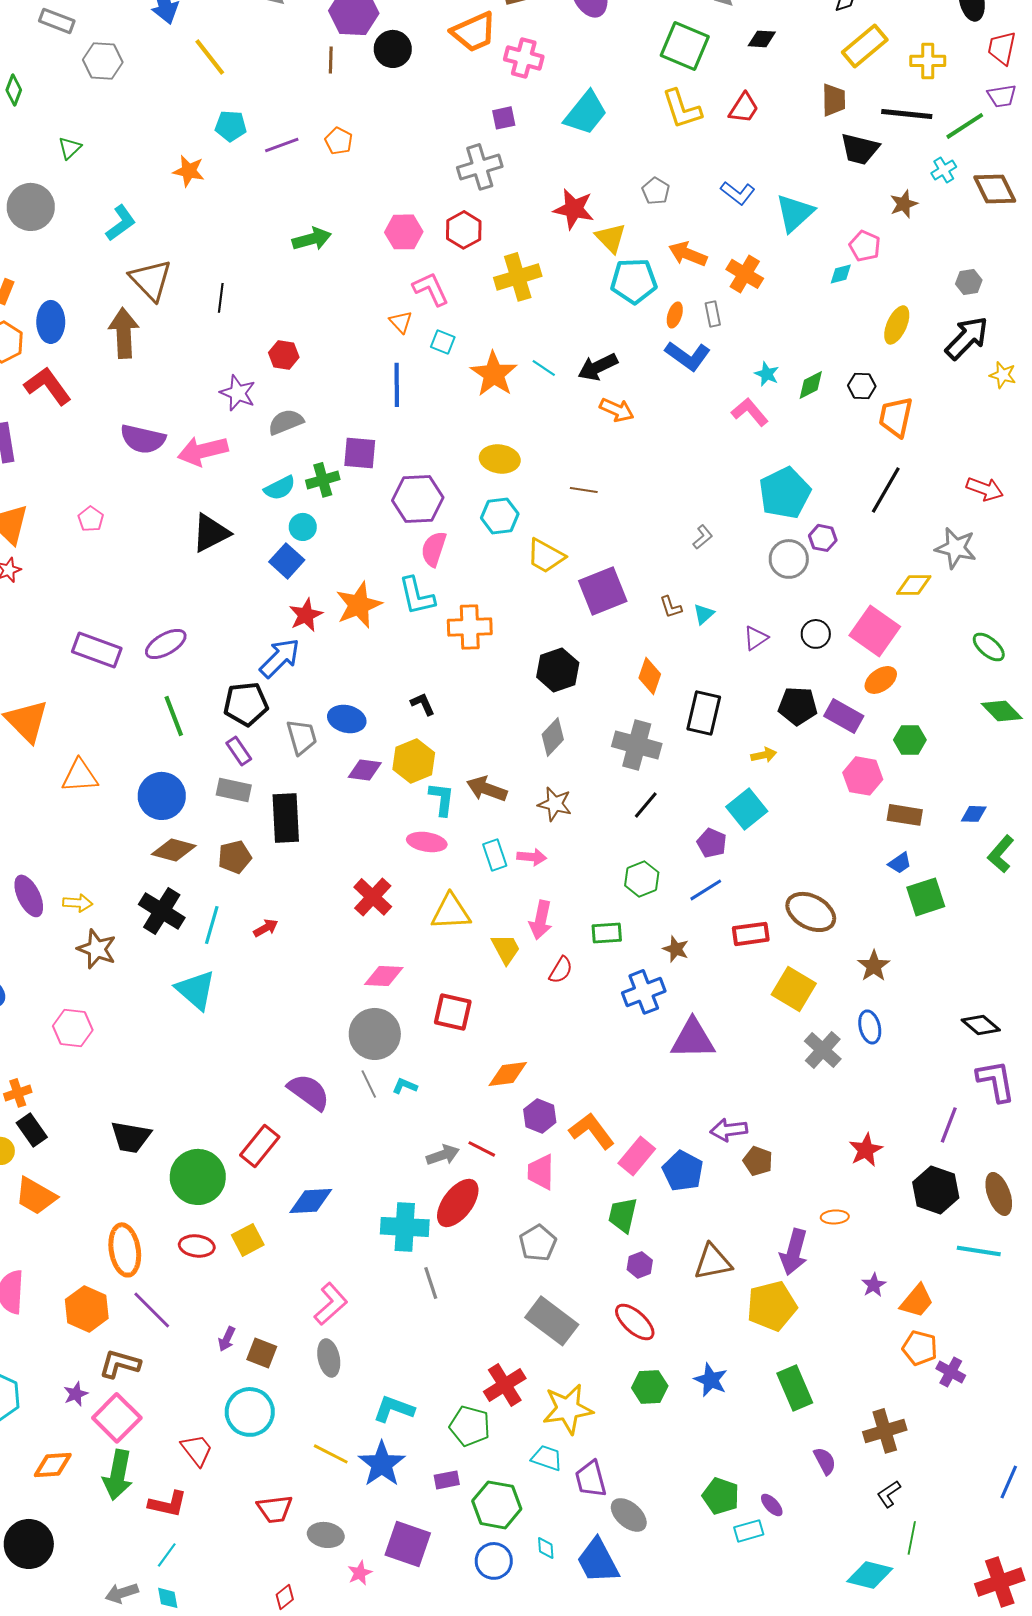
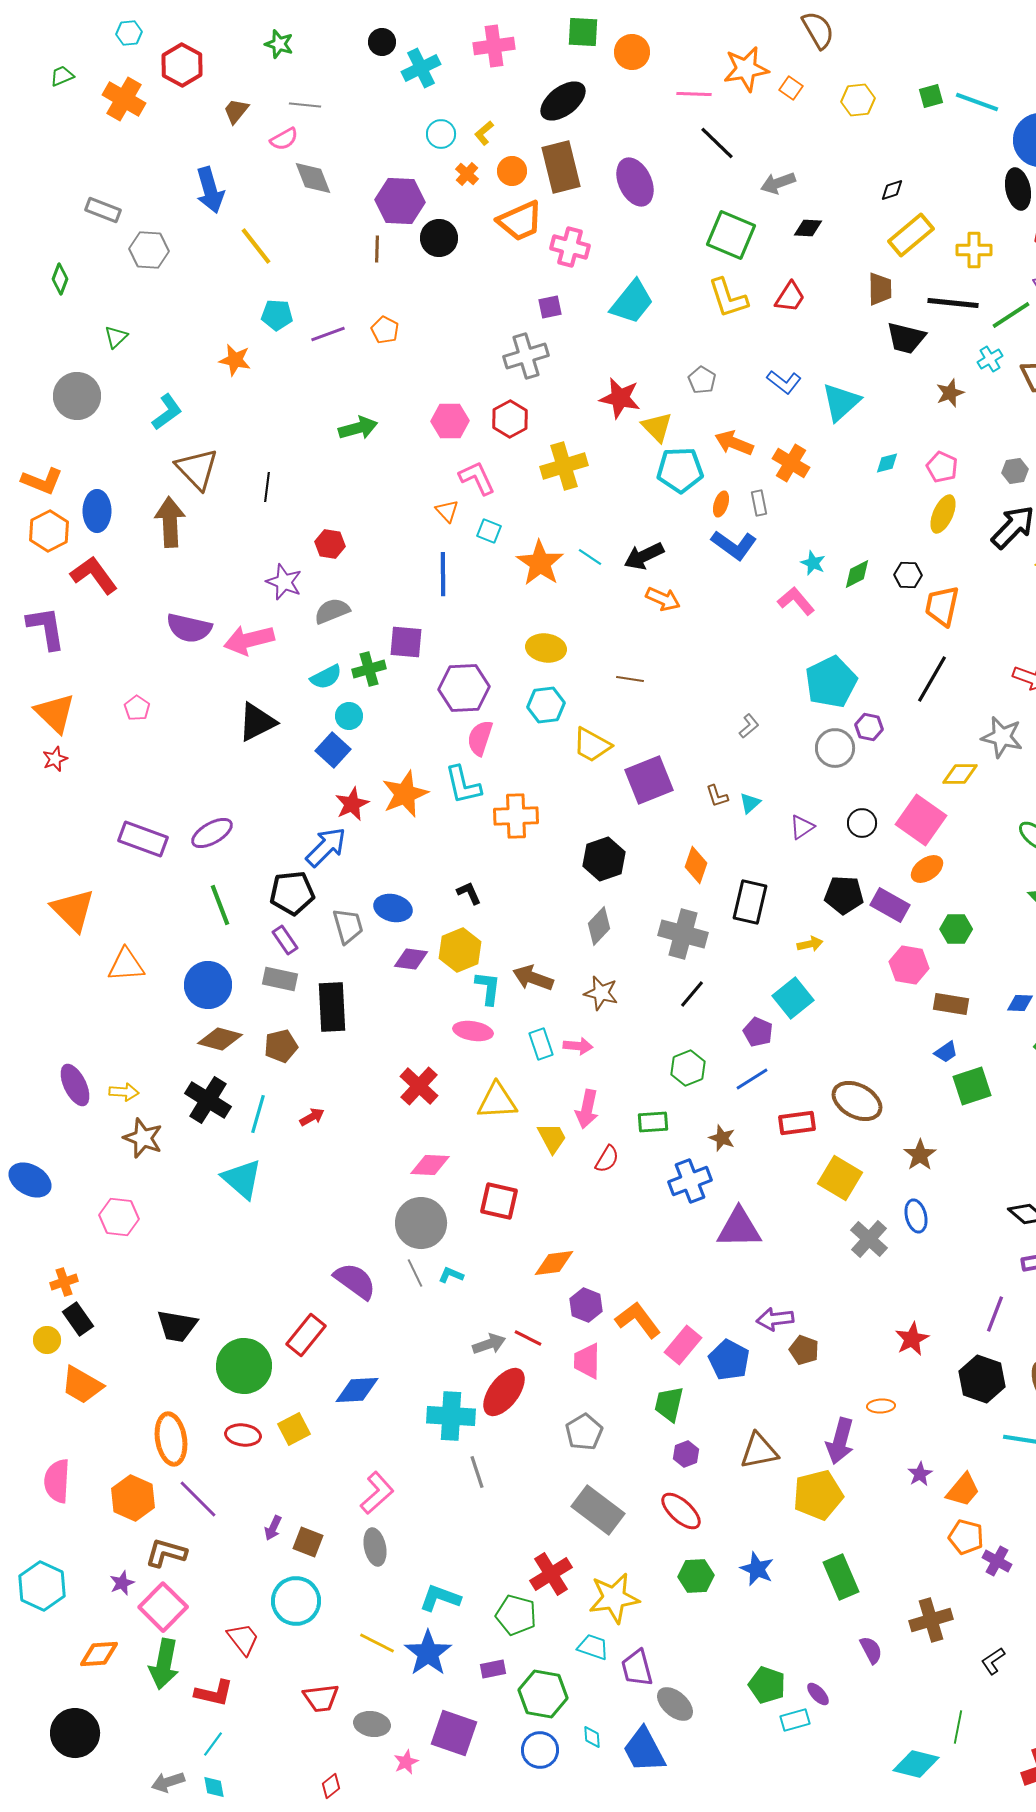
pink pentagon: (865, 246) -> (942, 467), moved
black L-shape: (889, 1494) -> (993, 1661), moved

